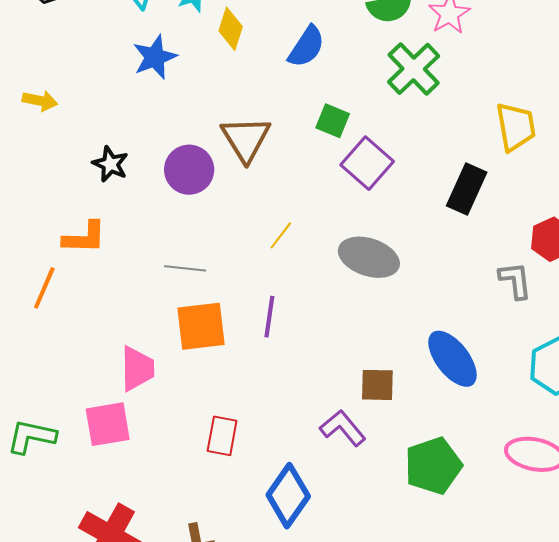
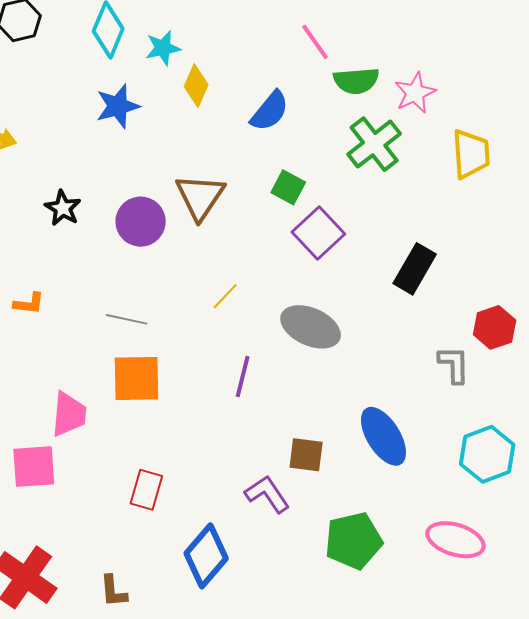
yellow trapezoid: (516, 127) -> (471, 154), moved
orange L-shape: (84, 237) -> (29, 303), moved, size x0.7
purple line: (269, 317) -> (243, 377), moved

